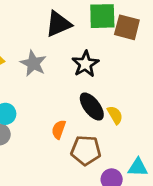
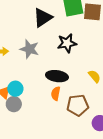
black star: (85, 64) -> (67, 43), turned 30
black ellipse: (92, 107) -> (57, 76), moved, turned -35

